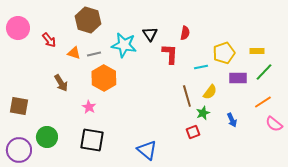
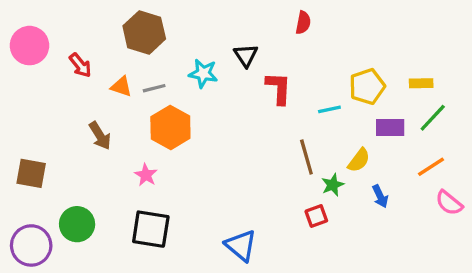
red semicircle: (185, 33) -> (303, 23), moved
cyan star: (124, 45) -> (203, 73), size x0.7
yellow semicircle: (210, 92) -> (359, 160), moved

